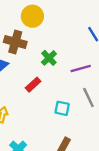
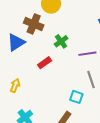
cyan square: (62, 108) -> (76, 97), moved

